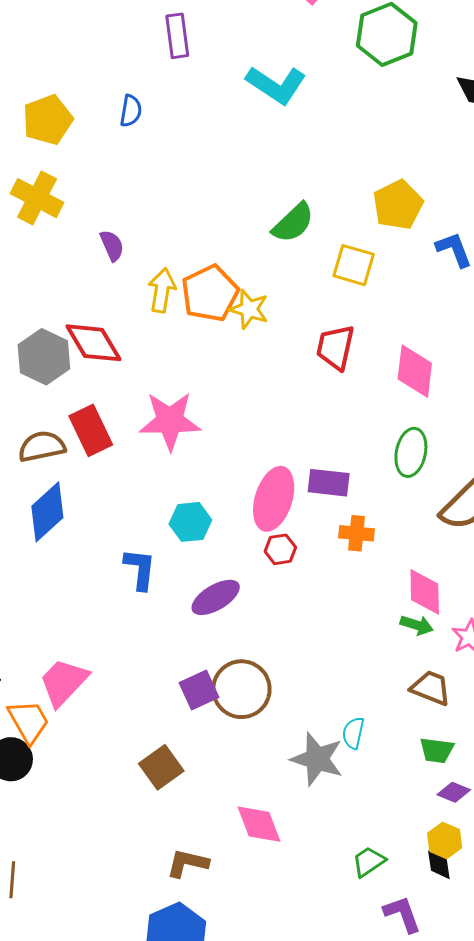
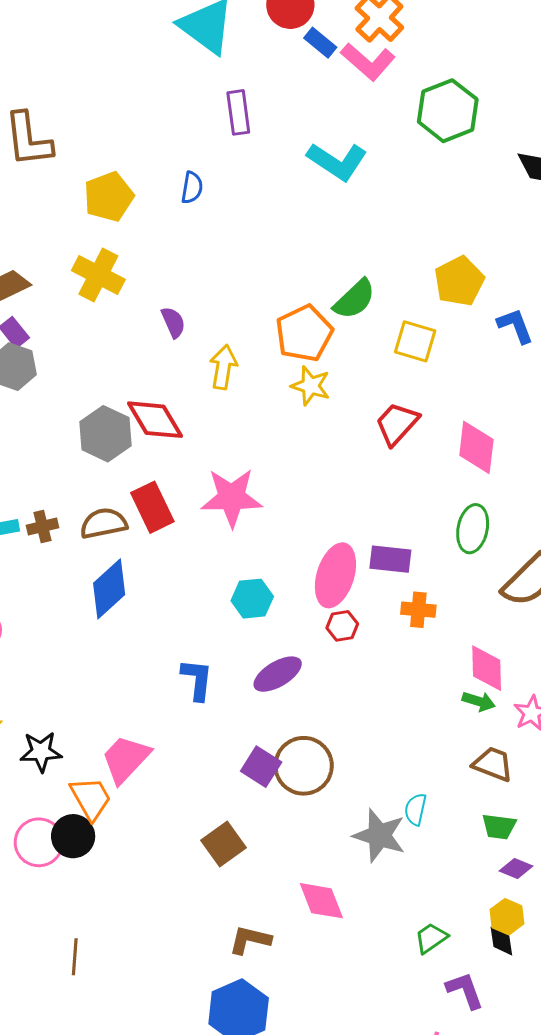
orange pentagon: (210, 293) -> (304, 333), moved
red trapezoid: (335, 347) -> (397, 424), turned 30
blue L-shape: (140, 569) -> (197, 679), moved
purple square: (199, 690) -> (261, 767), turned -33

